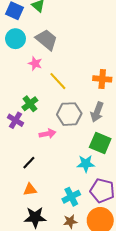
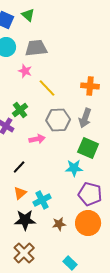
gray trapezoid: (46, 40) -> (36, 48), turned -45
orange triangle: (30, 189) -> (20, 193), turned -32
cyan cross: (71, 197) -> (42, 200), moved

